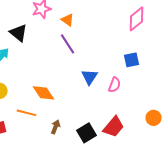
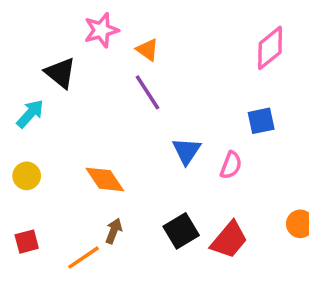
orange line: (26, 113) -> (83, 258), moved, turned -48
brown arrow: (56, 127) -> (114, 231), moved
black square: (86, 133) -> (181, 231), moved

